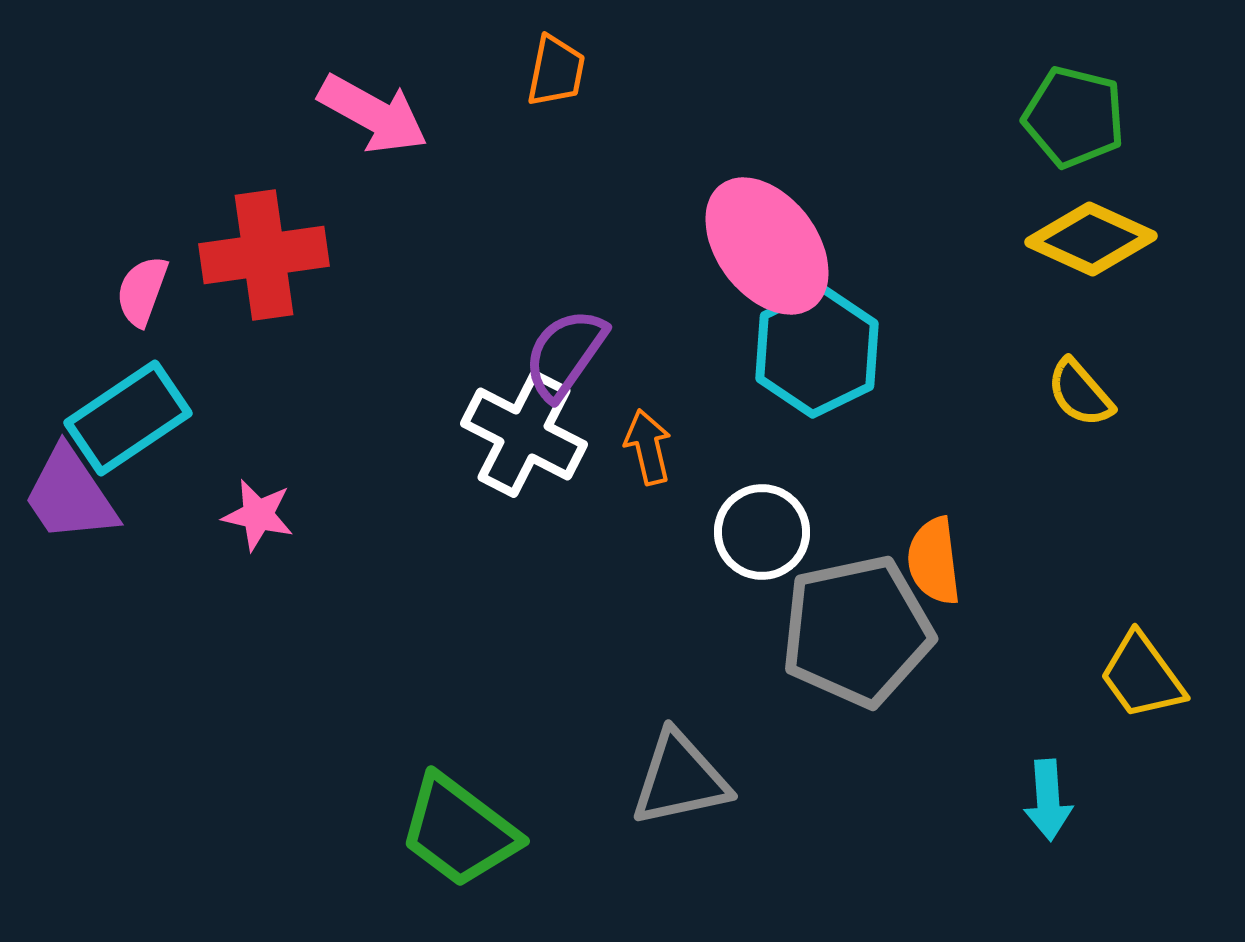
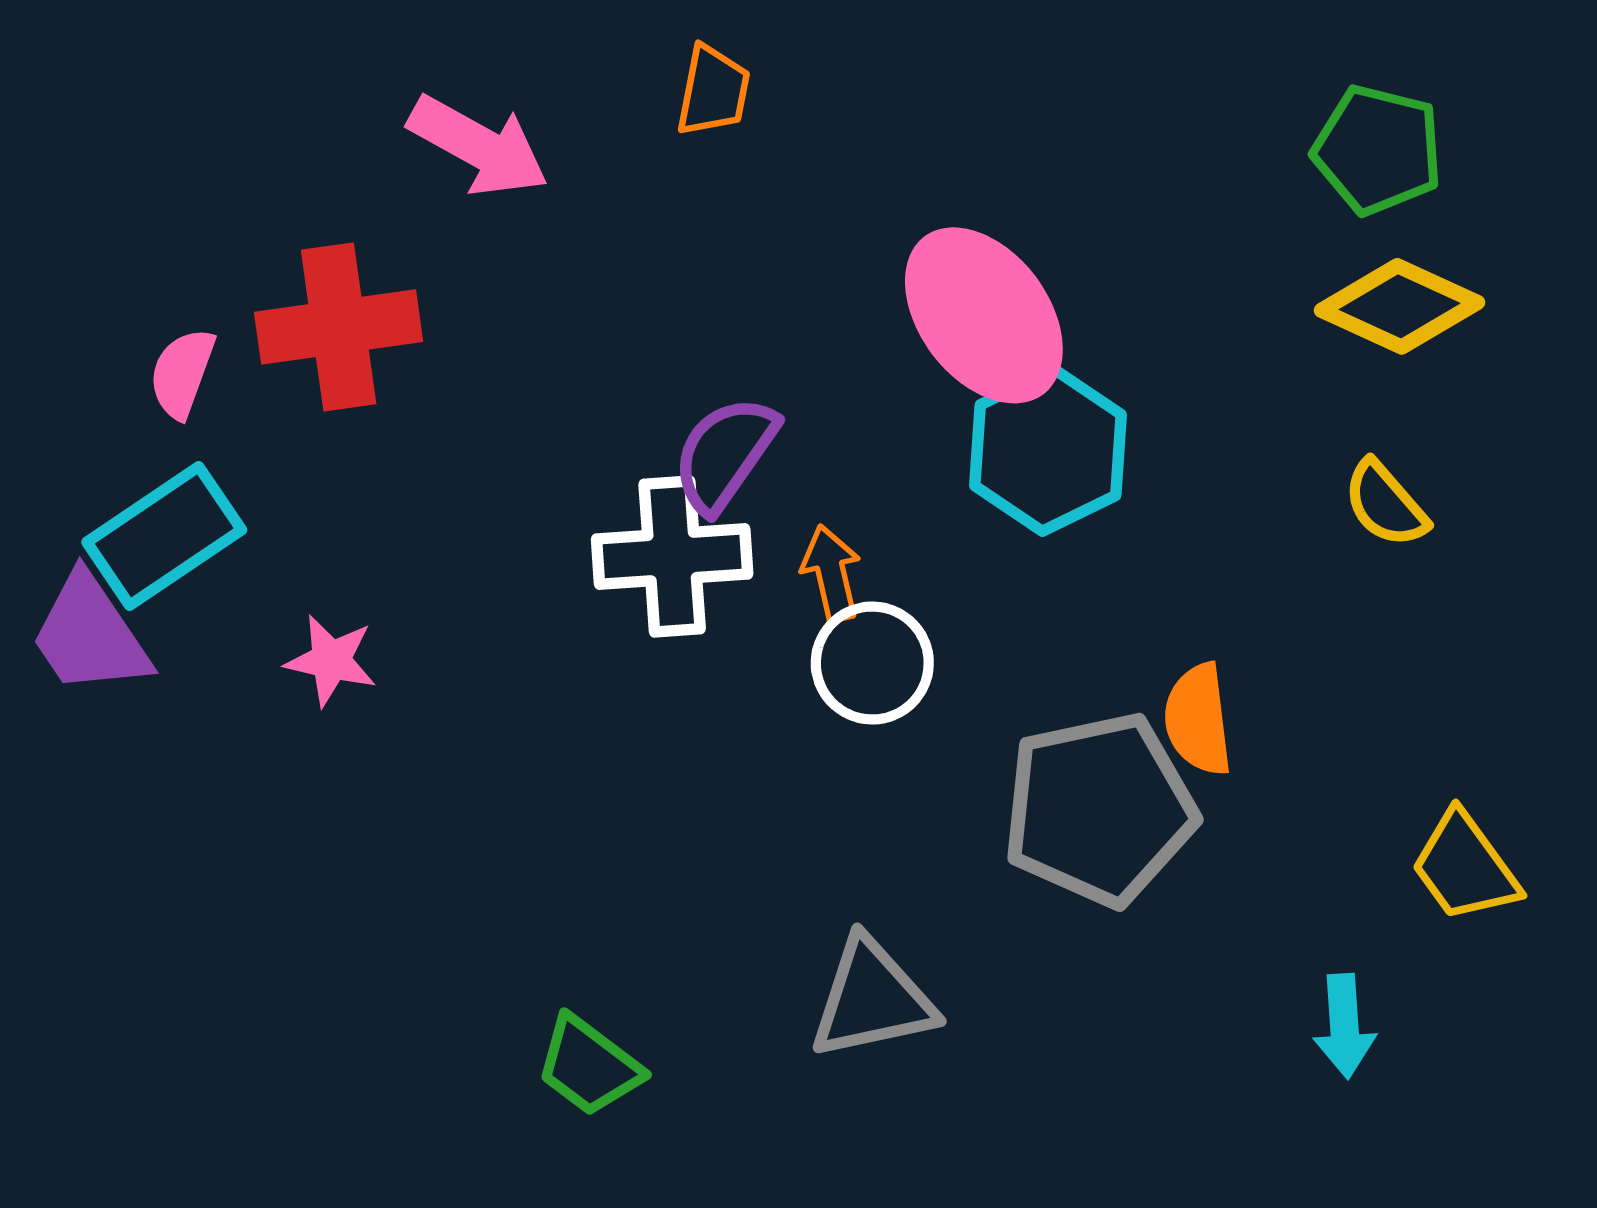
white cross: (524, 434) -> (672, 557), turned -31
white circle: (762, 532) -> (872, 663), moved
green trapezoid: (459, 831) -> (589, 1066), size x0.7

